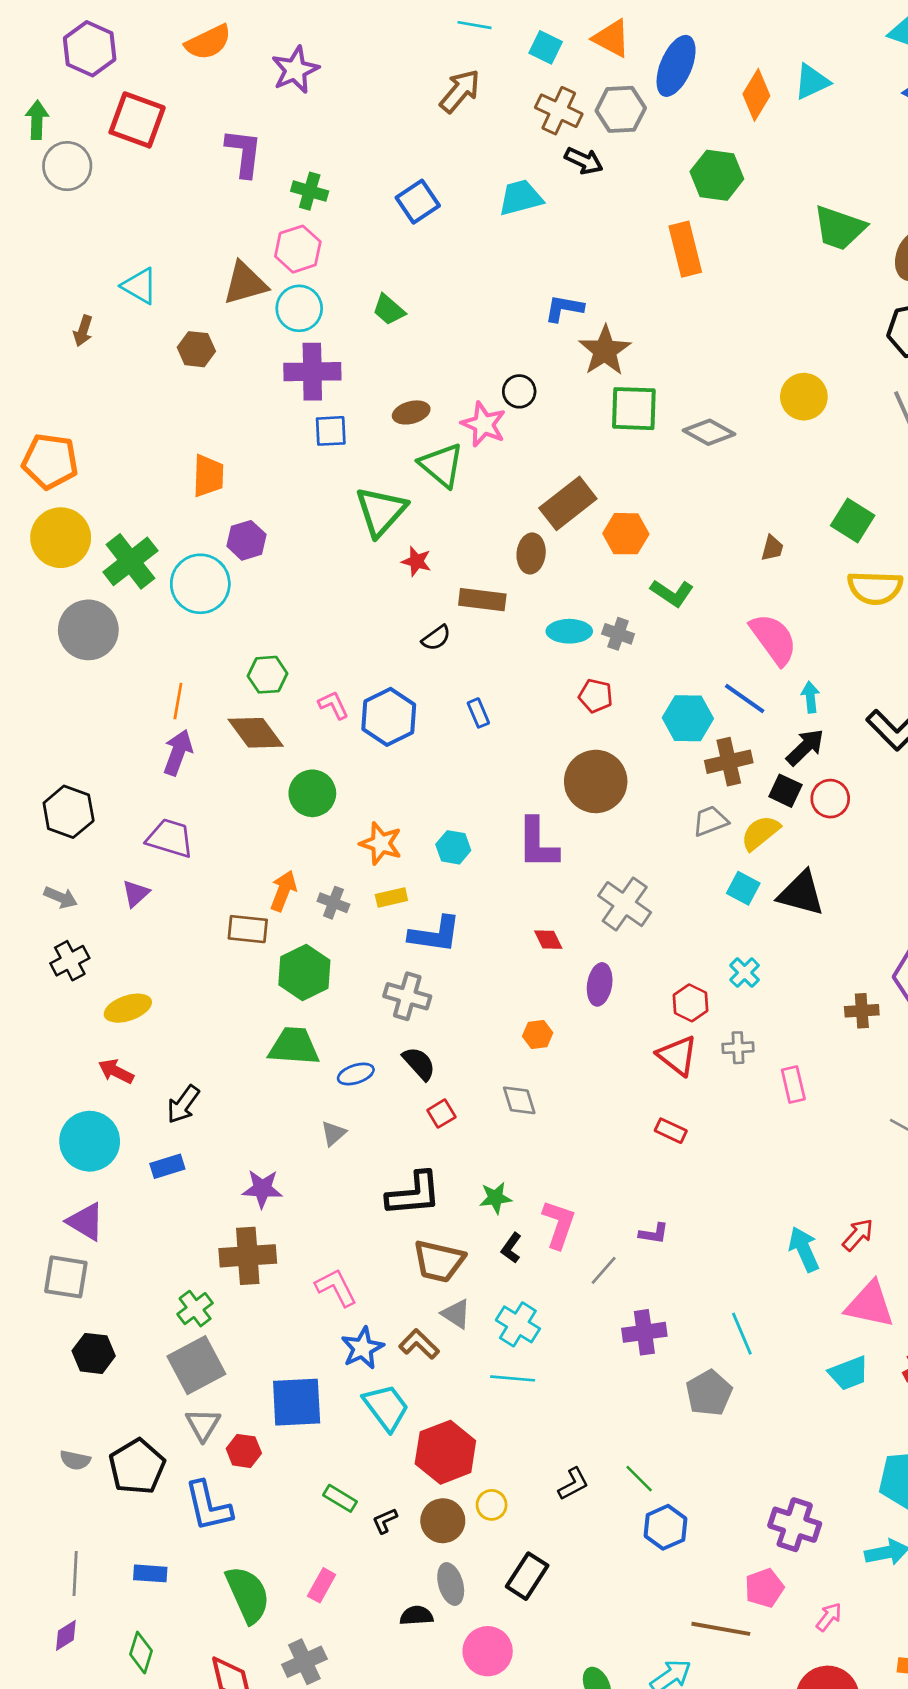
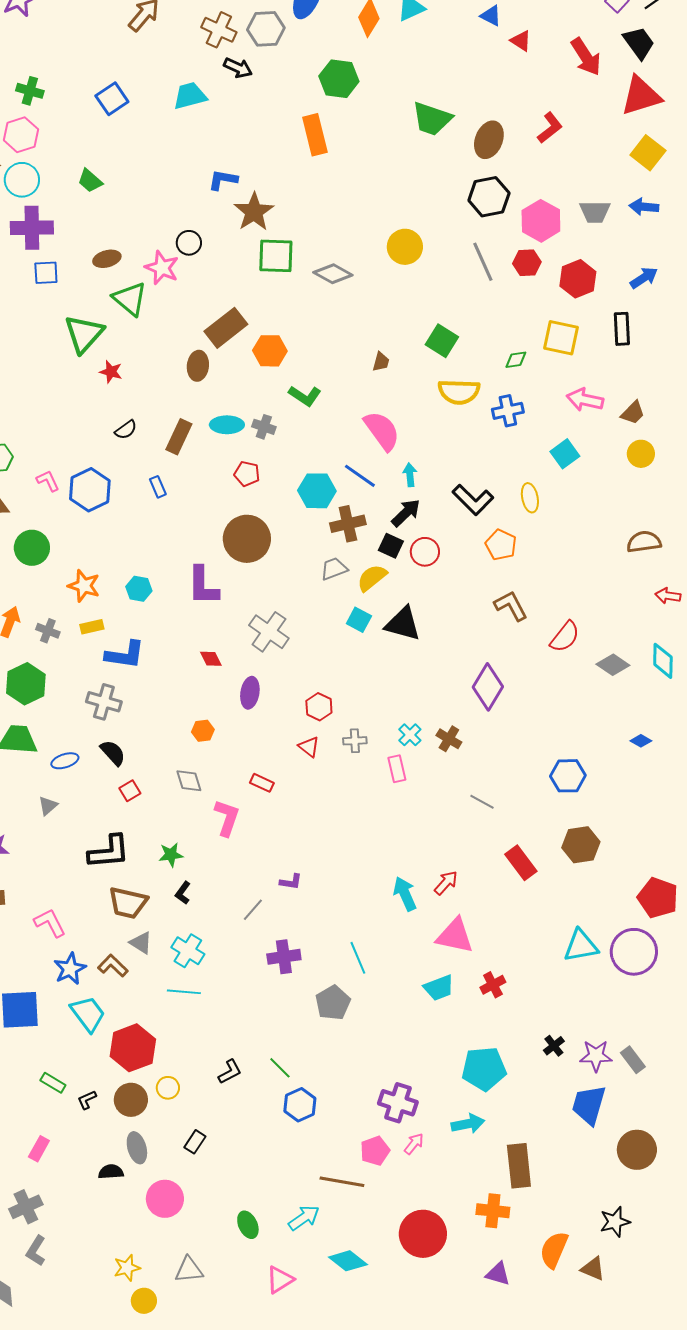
brown rectangle: (482, 600) -> (179, 437), moved, turned -72
cyan cross: (745, 973) -> (410, 735), moved
brown cross: (862, 1011) -> (449, 739), moved, turned 35
red triangle: (677, 1056) -> (309, 747), size x0.7
red rectangle: (671, 1131) -> (262, 783), moved
pink L-shape: (559, 1224) -> (227, 818), moved
black rectangle: (527, 1576) -> (195, 1142), size x0.7
pink arrow: (829, 1617) -> (414, 1144), moved

